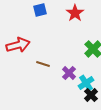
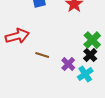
black cross: (91, 95) -> (90, 55), moved

